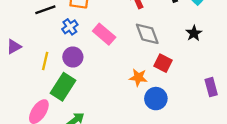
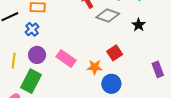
pink rectangle: (104, 34) -> (66, 59), moved
gray diamond: (147, 34) -> (108, 16), moved, turned -45
red square: (163, 63) -> (115, 53), turned 35

